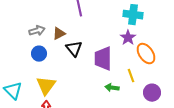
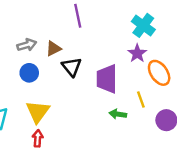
cyan cross: (133, 15) -> (143, 25), turned 30

